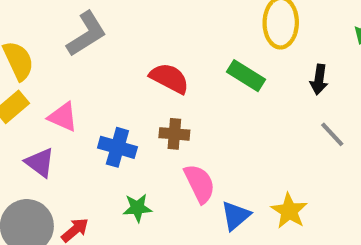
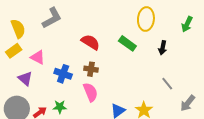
gray line: (332, 134) -> (167, 84), moved
pink semicircle: (200, 184) -> (90, 92), moved
green star: (137, 208) -> (60, 107), moved

